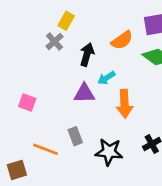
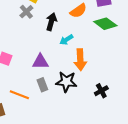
purple triangle: (84, 93) -> (40, 62), moved
black star: (109, 152) -> (66, 82), moved

